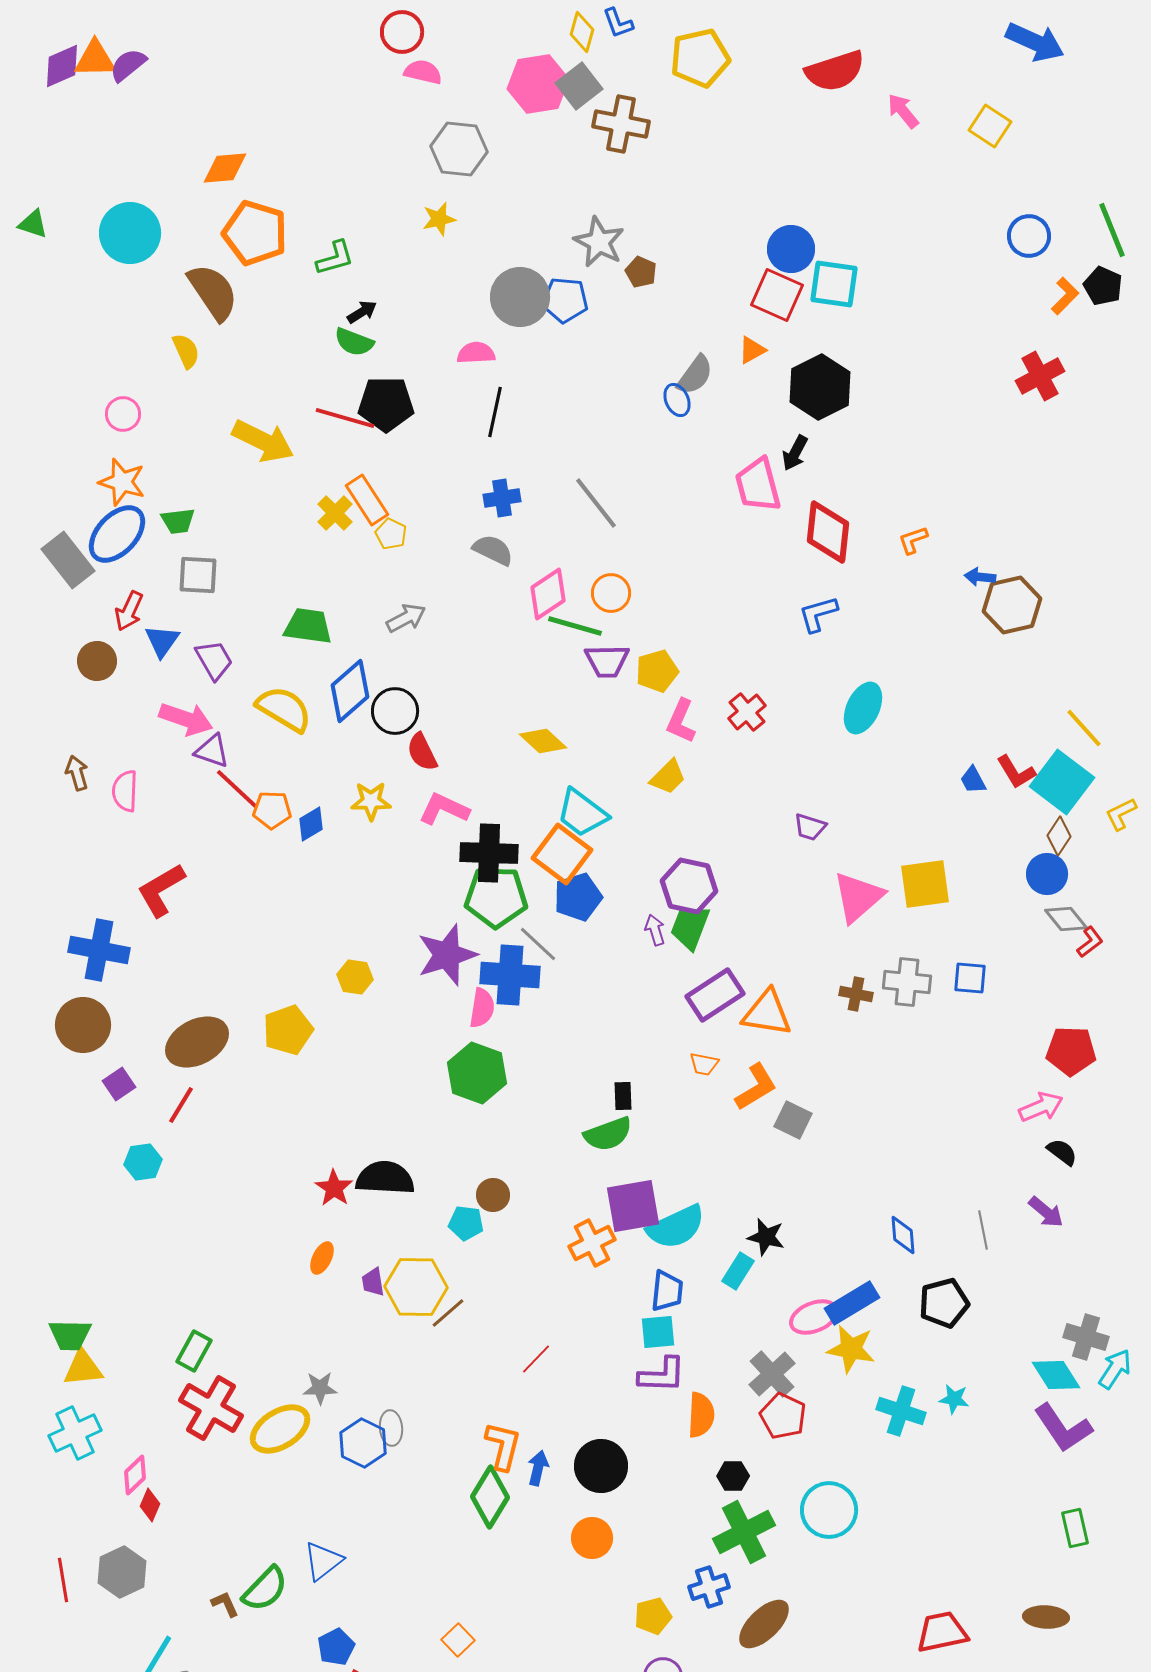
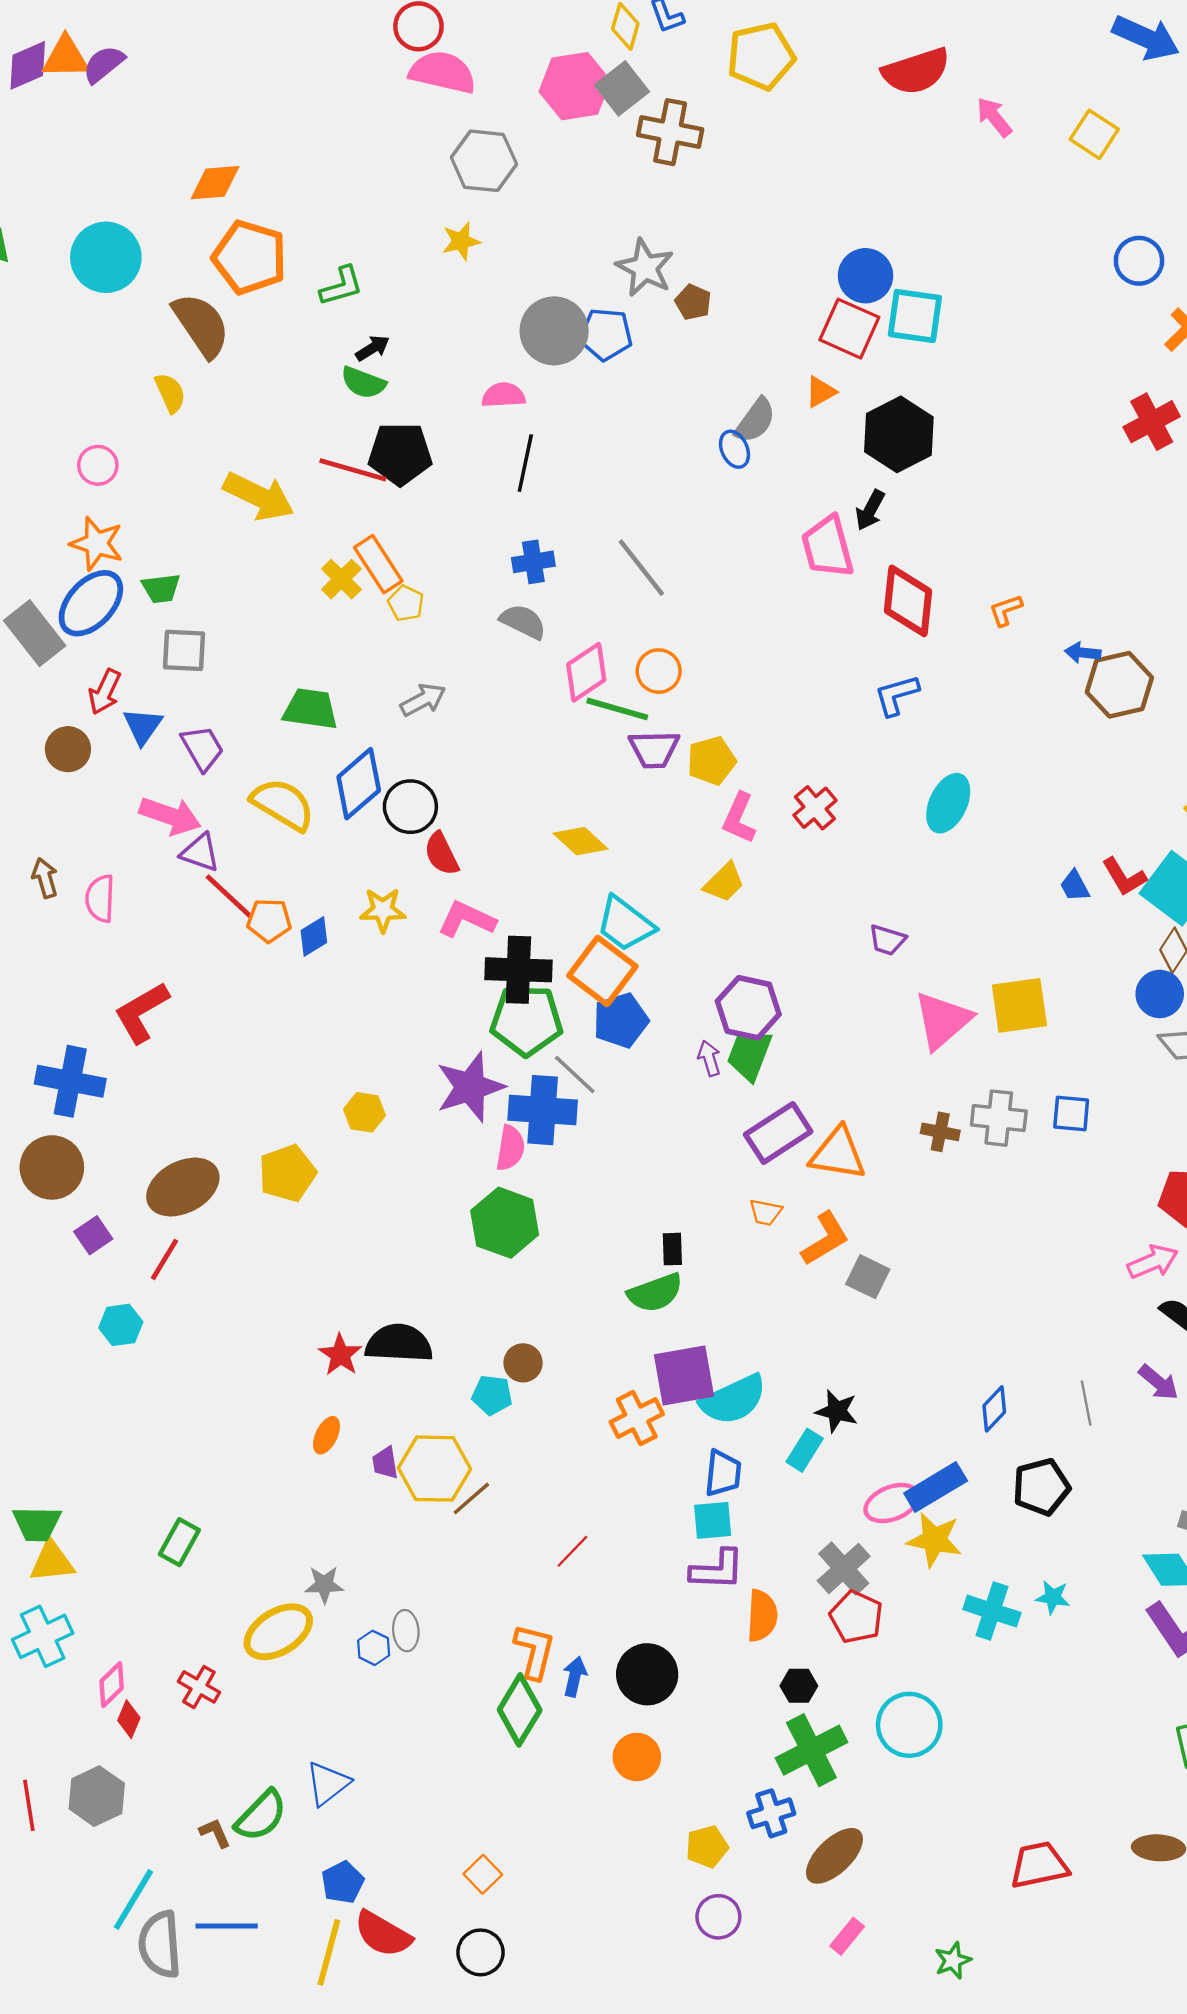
pink semicircle: (423, 72) -> (443, 72), size x1.5
blue diamond: (903, 1235) -> (994, 1409), turned 48
red cross: (211, 1408) -> (199, 1687), moved, size x0.6
blue hexagon: (363, 1443) -> (374, 1648), size x0.6

